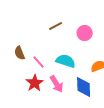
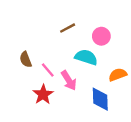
cyan semicircle: (66, 61) -> (86, 57), moved
pink arrow: (57, 84) -> (69, 80), moved

